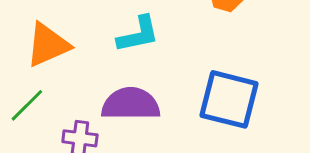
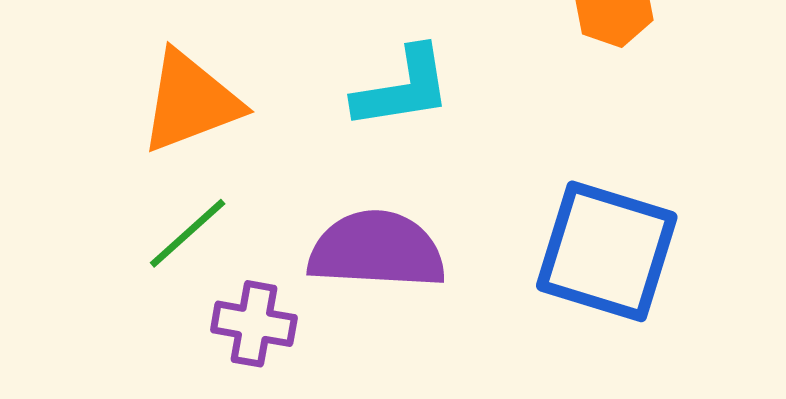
green line: (27, 105) -> (188, 233), moved

